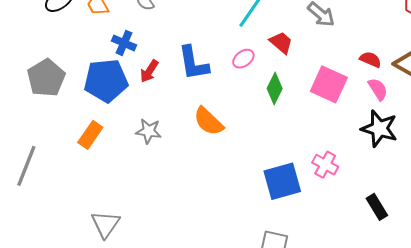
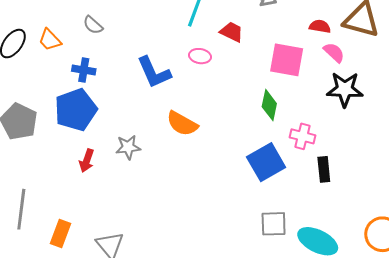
pink ellipse: (243, 59) -> (200, 56), turned 60
red arrow: (149, 71) -> (87, 161), moved
green diamond: (275, 88) -> (269, 105), moved
orange rectangle: (90, 135) -> (60, 233), moved
black rectangle: (377, 207) -> (324, 169), moved, turned 40

